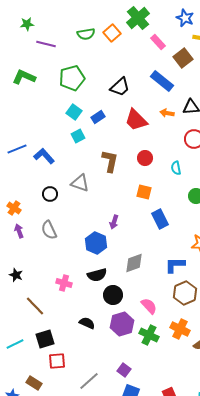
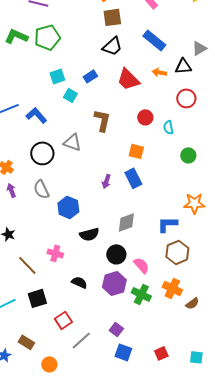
brown square: (183, 58) -> (112, 17), moved, turned 30
green pentagon: (72, 78) -> (47, 37), moved
cyan square: (74, 112) -> (57, 76), moved, turned 35
cyan square: (78, 136) -> (70, 95), turned -32
red circle: (145, 158) -> (145, 117), moved
black circle: (50, 194) -> (42, 153), size x1.5
blue rectangle: (160, 219) -> (133, 178), moved
blue hexagon: (96, 243) -> (68, 207), moved
pink cross: (64, 283) -> (55, 253), moved
black circle: (113, 295) -> (116, 254), moved
red square: (57, 361) -> (63, 320), moved, turned -30

